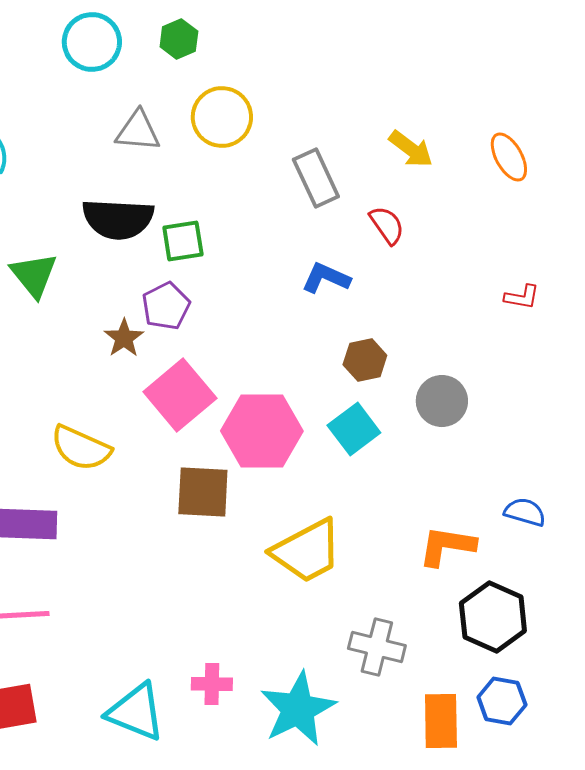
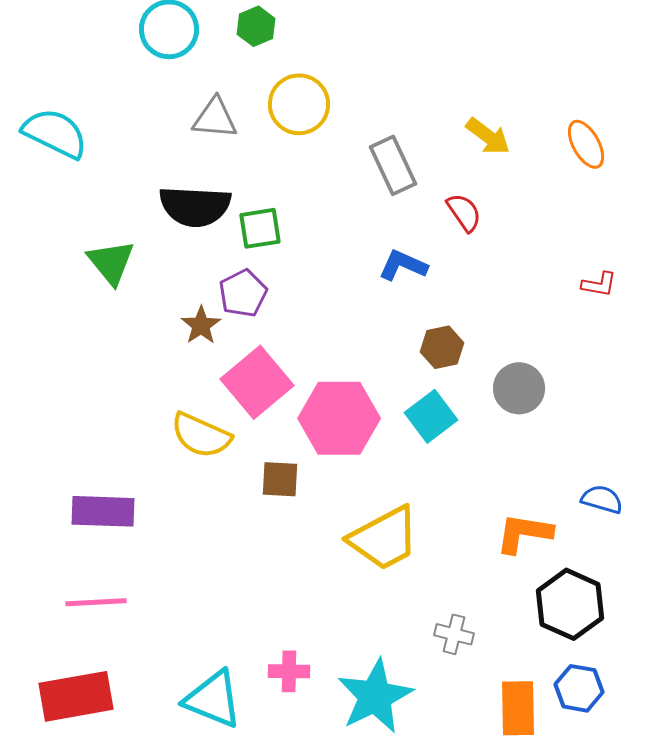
yellow semicircle: (81, 448) -> (201, 435), moved
brown square: (203, 492) -> (280, 479), size x0.7
gray cross: (377, 647) -> (454, 634), size x0.7

